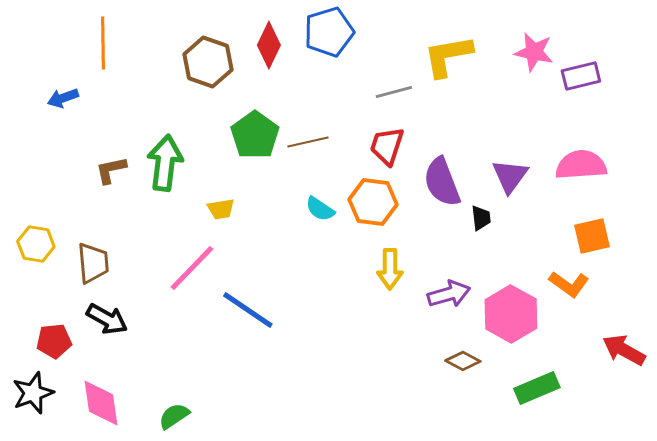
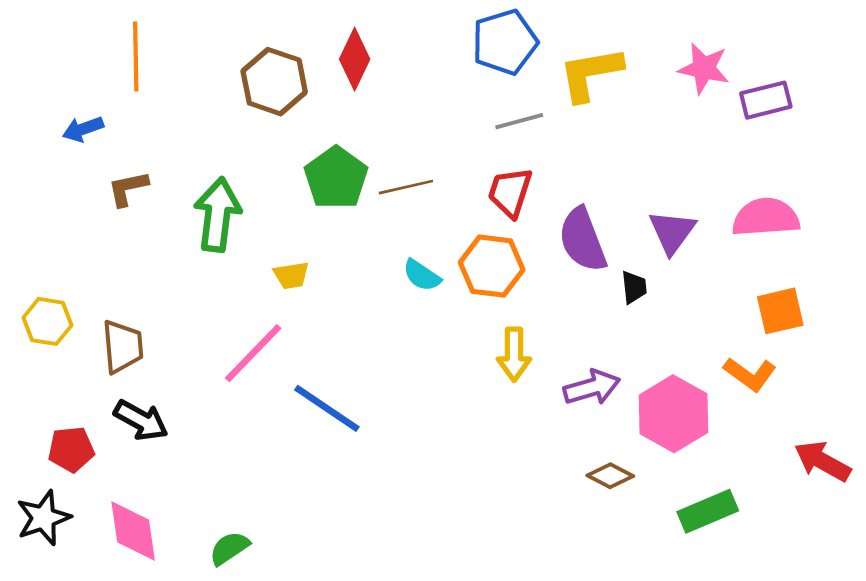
blue pentagon: (329, 32) -> (505, 42), moved
brown L-shape: (111, 170) -> (128, 188), moved

